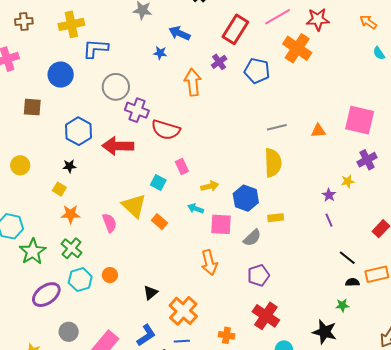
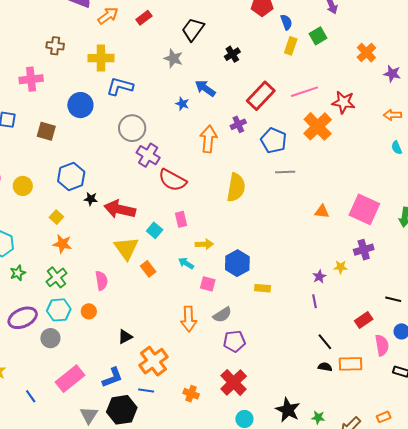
orange arrow: (368, 22) -> (392, 115), turned -48
gray line: (277, 127) -> (285, 172), moved
blue hexagon: (79, 131) -> (71, 176), moved
red arrow: (118, 146) -> (120, 209), moved
yellow semicircle: (273, 163) -> (236, 187), moved
black star: (69, 166) -> (91, 199), moved
pink semicircle: (109, 223) -> (101, 281), moved
pink square: (221, 224) -> (208, 284), size x0.7
gray semicircle: (252, 238) -> (222, 315), moved
green star: (33, 252) -> (18, 273), size x0.6
green star: (342, 305) -> (318, 417), moved
gray circle: (69, 332) -> (50, 338), moved

